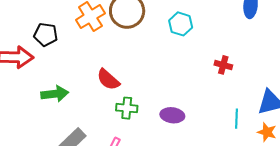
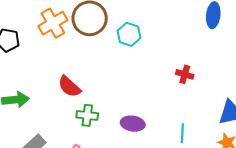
cyan hexagon: (181, 24) -> (129, 34), moved
cyan line: (237, 119) -> (182, 133), moved

